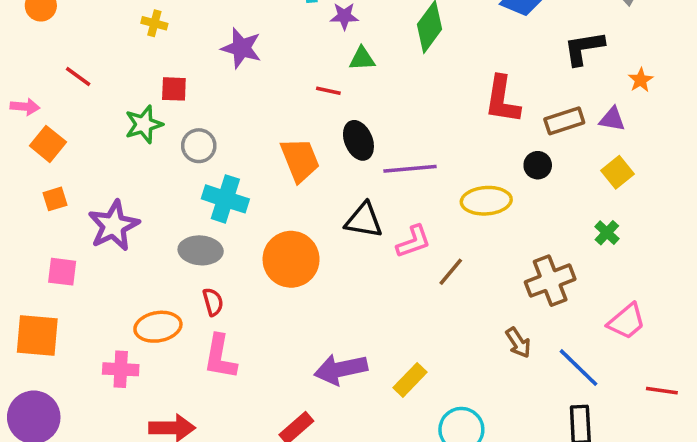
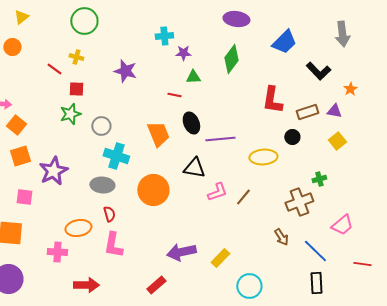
black L-shape: (584, 48) -> (318, 71), turned -125
red line: (78, 76) -> (54, 69), moved
red square: (174, 89) -> (76, 89), moved
orange square: (55, 199) -> (20, 156), size x1.5
green cross: (607, 233) -> (319, 179), moved, turned 32
pink L-shape: (413, 242) -> (217, 192), moved

